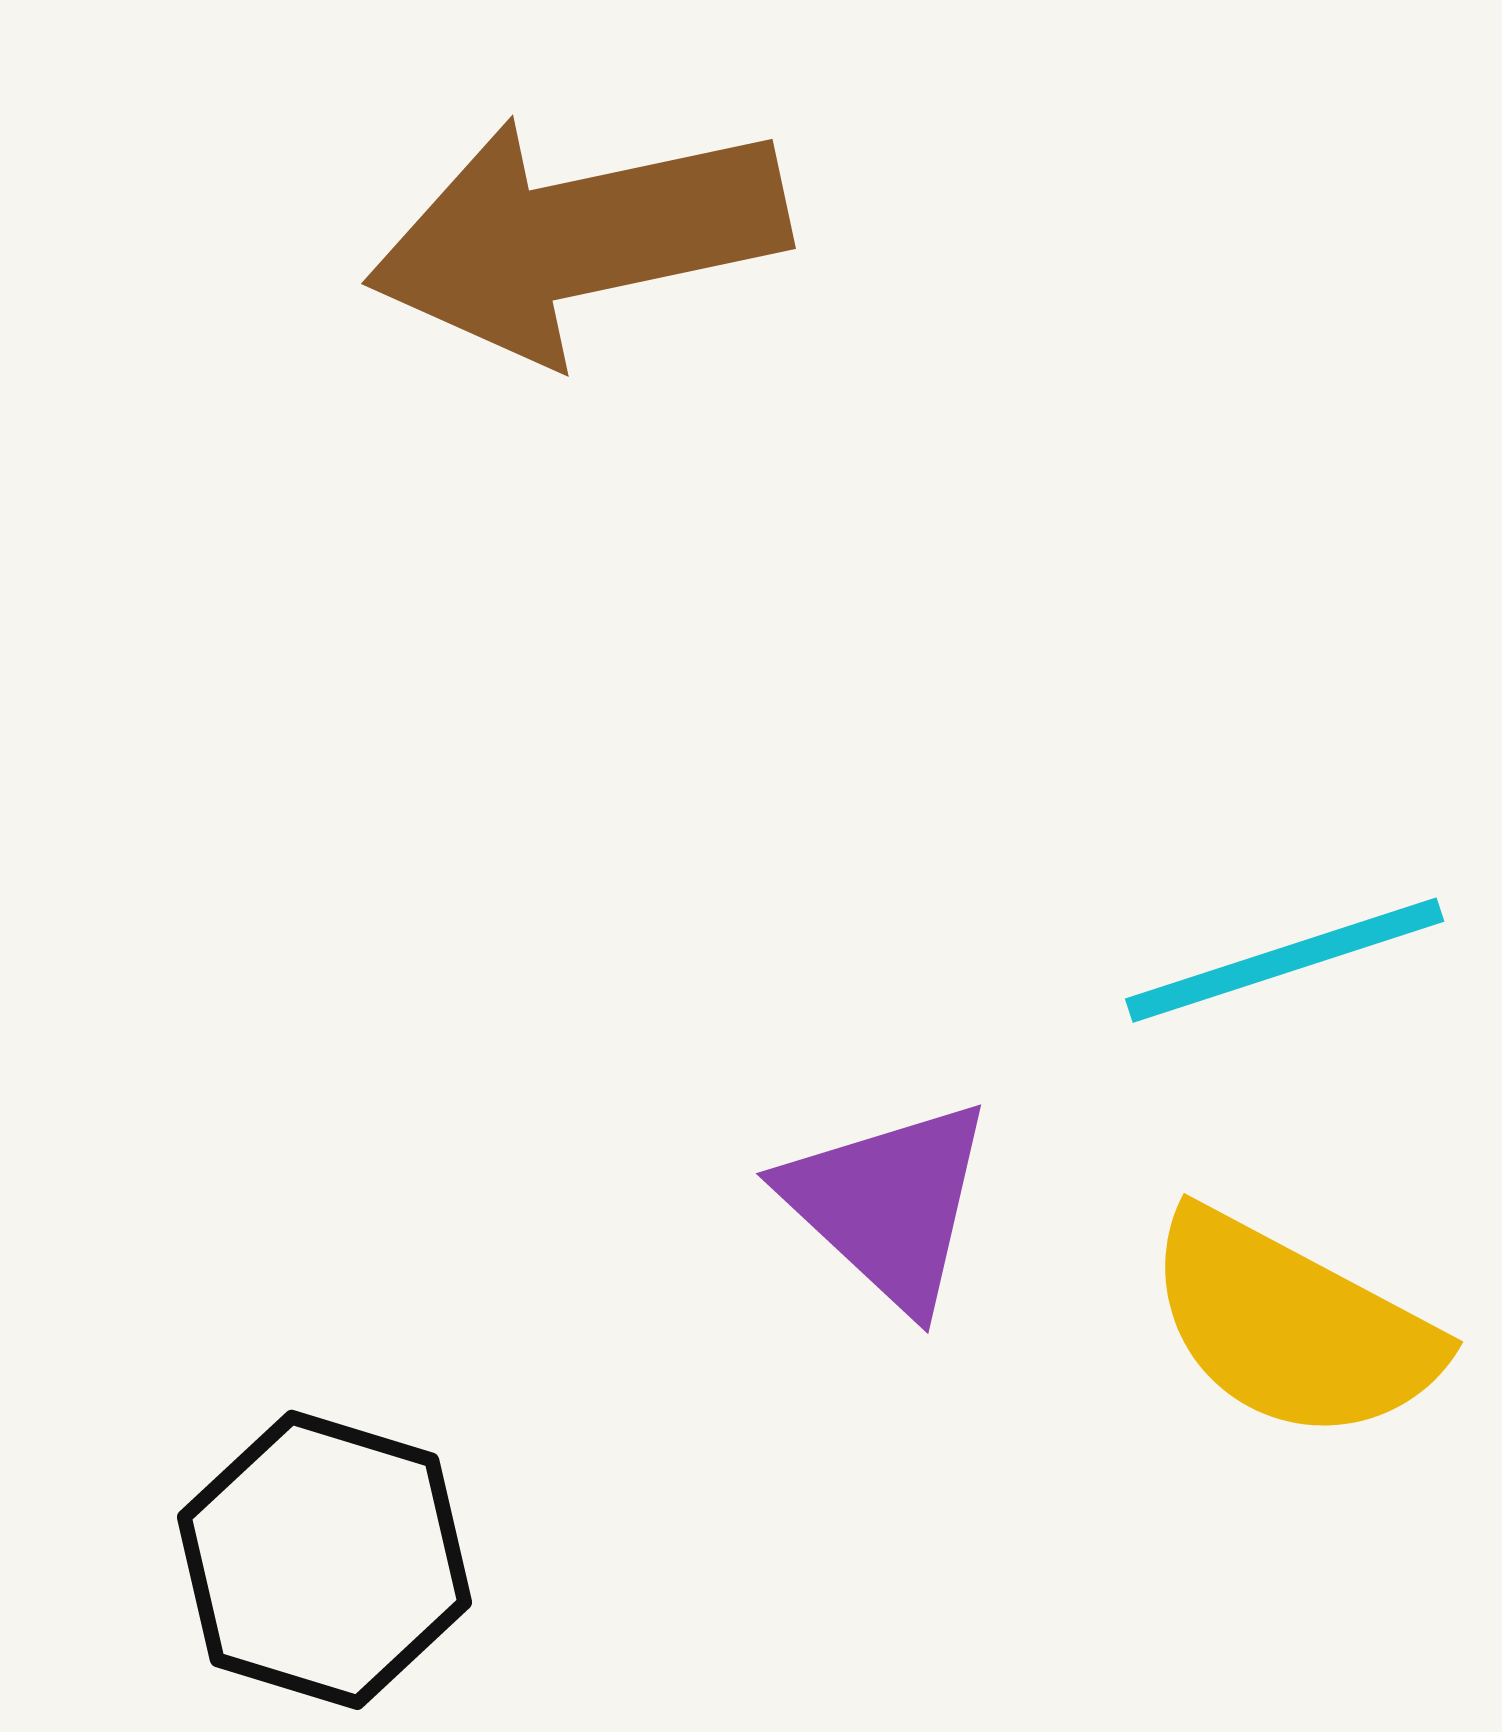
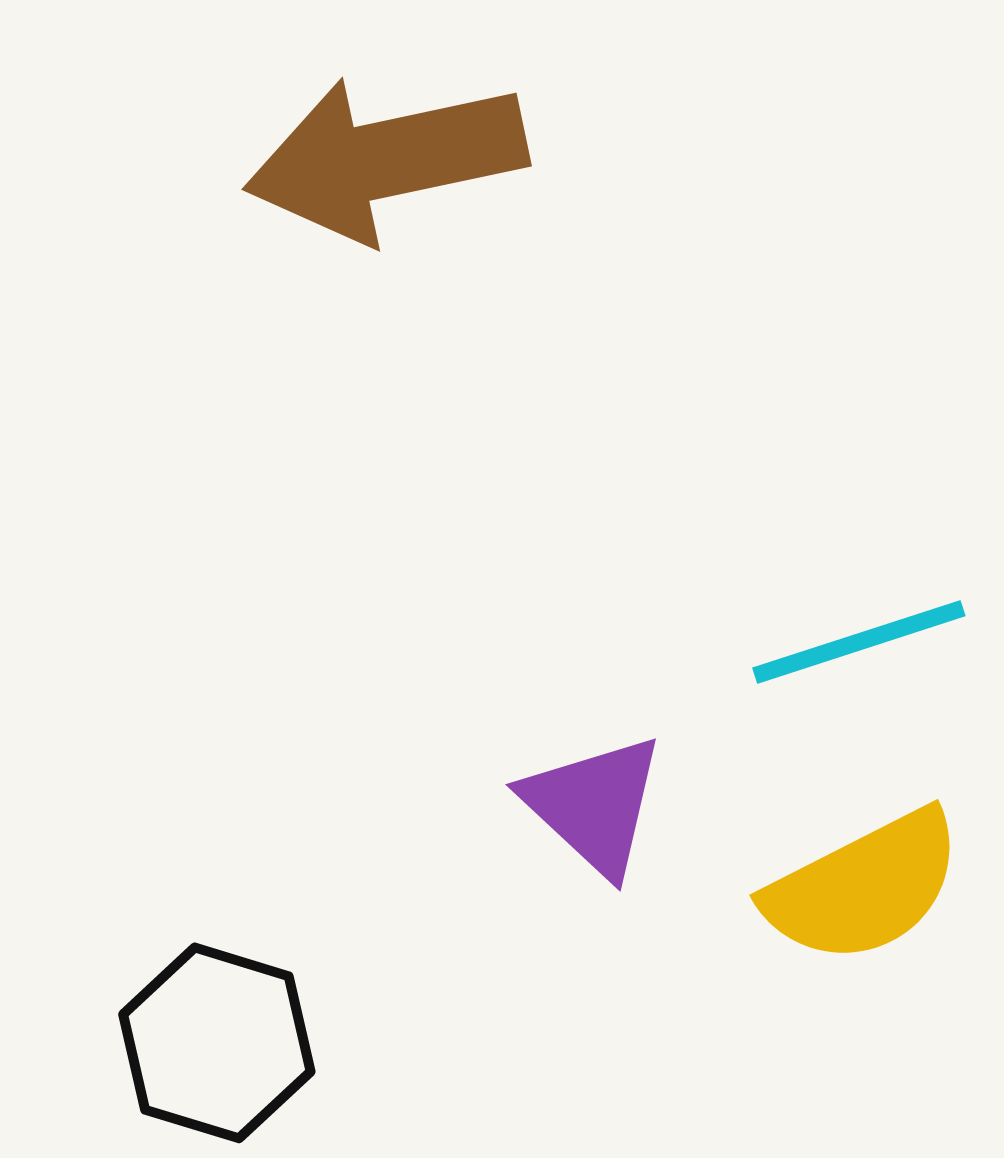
yellow semicircle: (1292, 1327) -> (864, 887), turned -55

